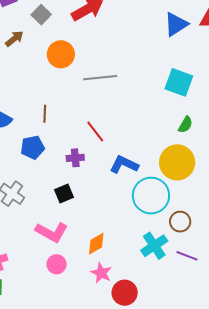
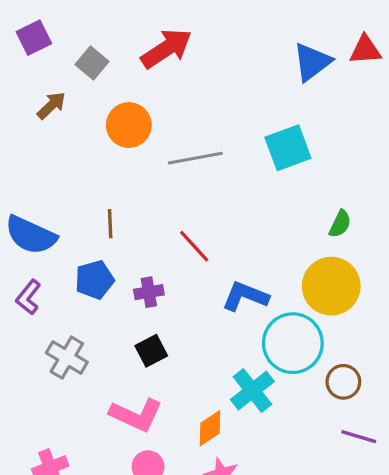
cyan square: (179, 82) -> (288, 148), moved, turned -36
purple cross: (75, 158) -> (149, 292), moved
cyan cross: (154, 246) -> (252, 391), moved

